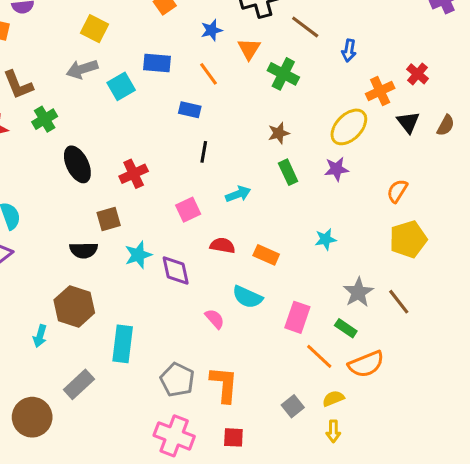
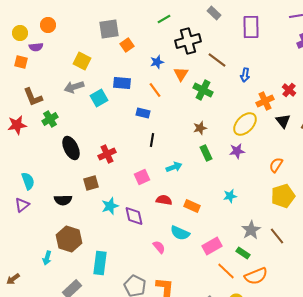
black semicircle: (84, 250) -> (63, 200), moved
pink rectangle: (297, 317) -> (212, 246), turned 42

